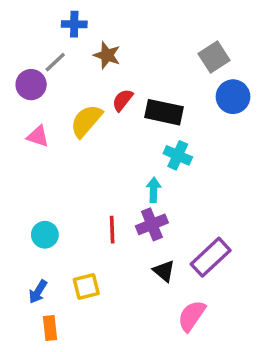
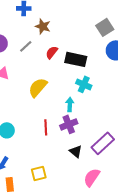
gray line: (55, 62) -> (26, 46), moved
yellow semicircle: (86, 121) -> (38, 87), moved
yellow square: (86, 287) -> (39, 173), moved

